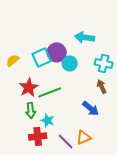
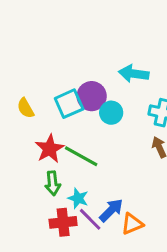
yellow semicircle: (13, 60) -> (26, 108), turned -80
green line: (50, 92) -> (81, 156), turned 50
blue arrow: (91, 108) -> (111, 210), moved, turned -84
purple line: (66, 141) -> (90, 219), moved

